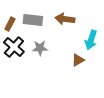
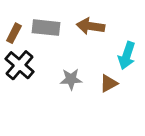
gray star: (40, 48) -> (71, 79), moved

